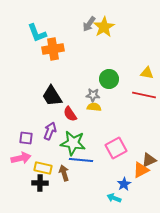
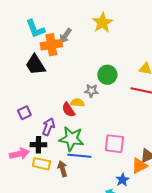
gray arrow: (89, 24) -> (65, 36), moved
black trapezoid: (52, 96) -> (35, 65), moved
yellow semicircle: (94, 107) -> (77, 103), moved
purple square: (26, 138) -> (24, 113), moved, turned -32
pink square: (116, 148) -> (114, 144), turned 35
black cross: (40, 183) -> (38, 145), moved

